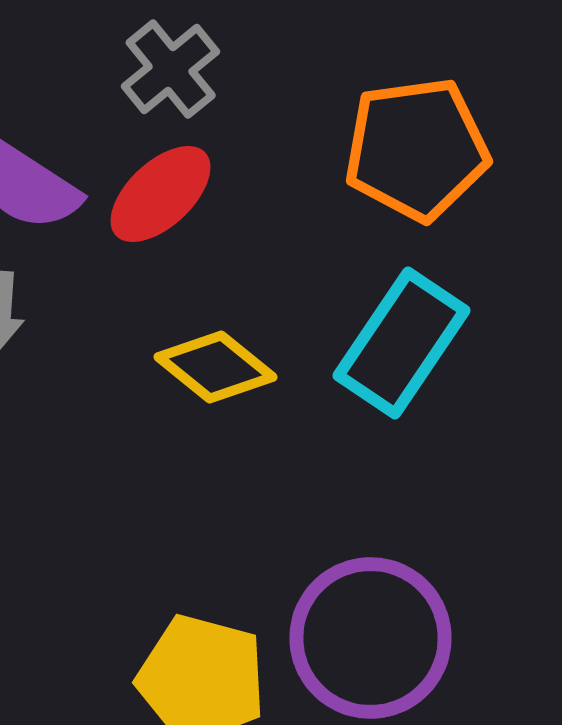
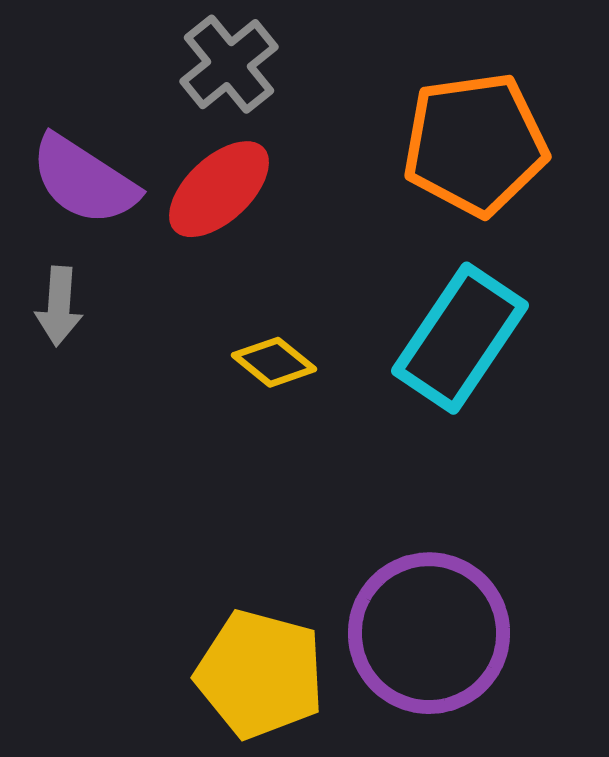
yellow diamond: (216, 367) -> (274, 362), size x0.7

